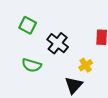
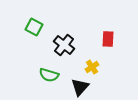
green semicircle: (32, 65) -> (49, 75), moved

